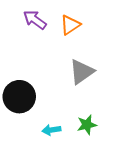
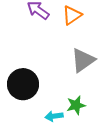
green star: (87, 125) -> (76, 105), moved

